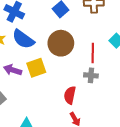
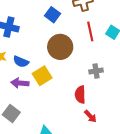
blue semicircle: (23, 39) -> (21, 62), moved, size x0.7
red line: (93, 53) -> (90, 31), moved

